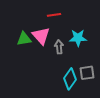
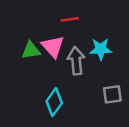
gray arrow: (59, 47) -> (76, 61), size x1.5
cyan diamond: (70, 79) -> (54, 102), moved

